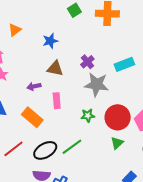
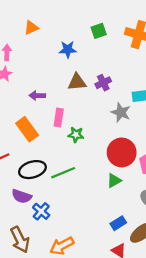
green square: (74, 10) -> (99, 31), moved
brown triangle: (55, 68) -> (77, 82), moved, turned -30
gray star: (97, 85) -> (121, 112), moved, size x0.7
green star: (88, 116) -> (76, 135), moved

